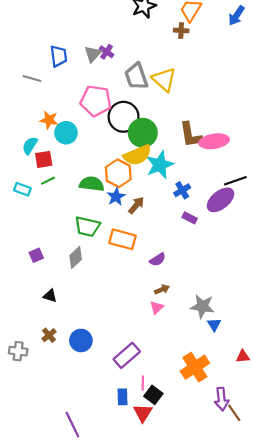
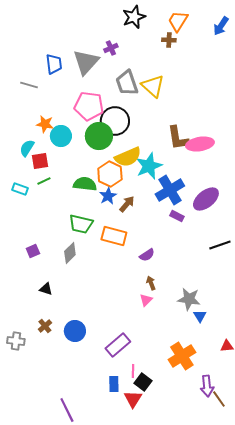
purple cross: (107, 52) -> (111, 48), moved, turned 32
gray triangle: (93, 54) -> (86, 62), size x1.6
green circle: (143, 133) -> (99, 136), moved
black line: (235, 181) -> (220, 245), moved
blue cross: (182, 190) -> (170, 190), size x1.8
brown arrow: (162, 289) -> (151, 283), turned -88

